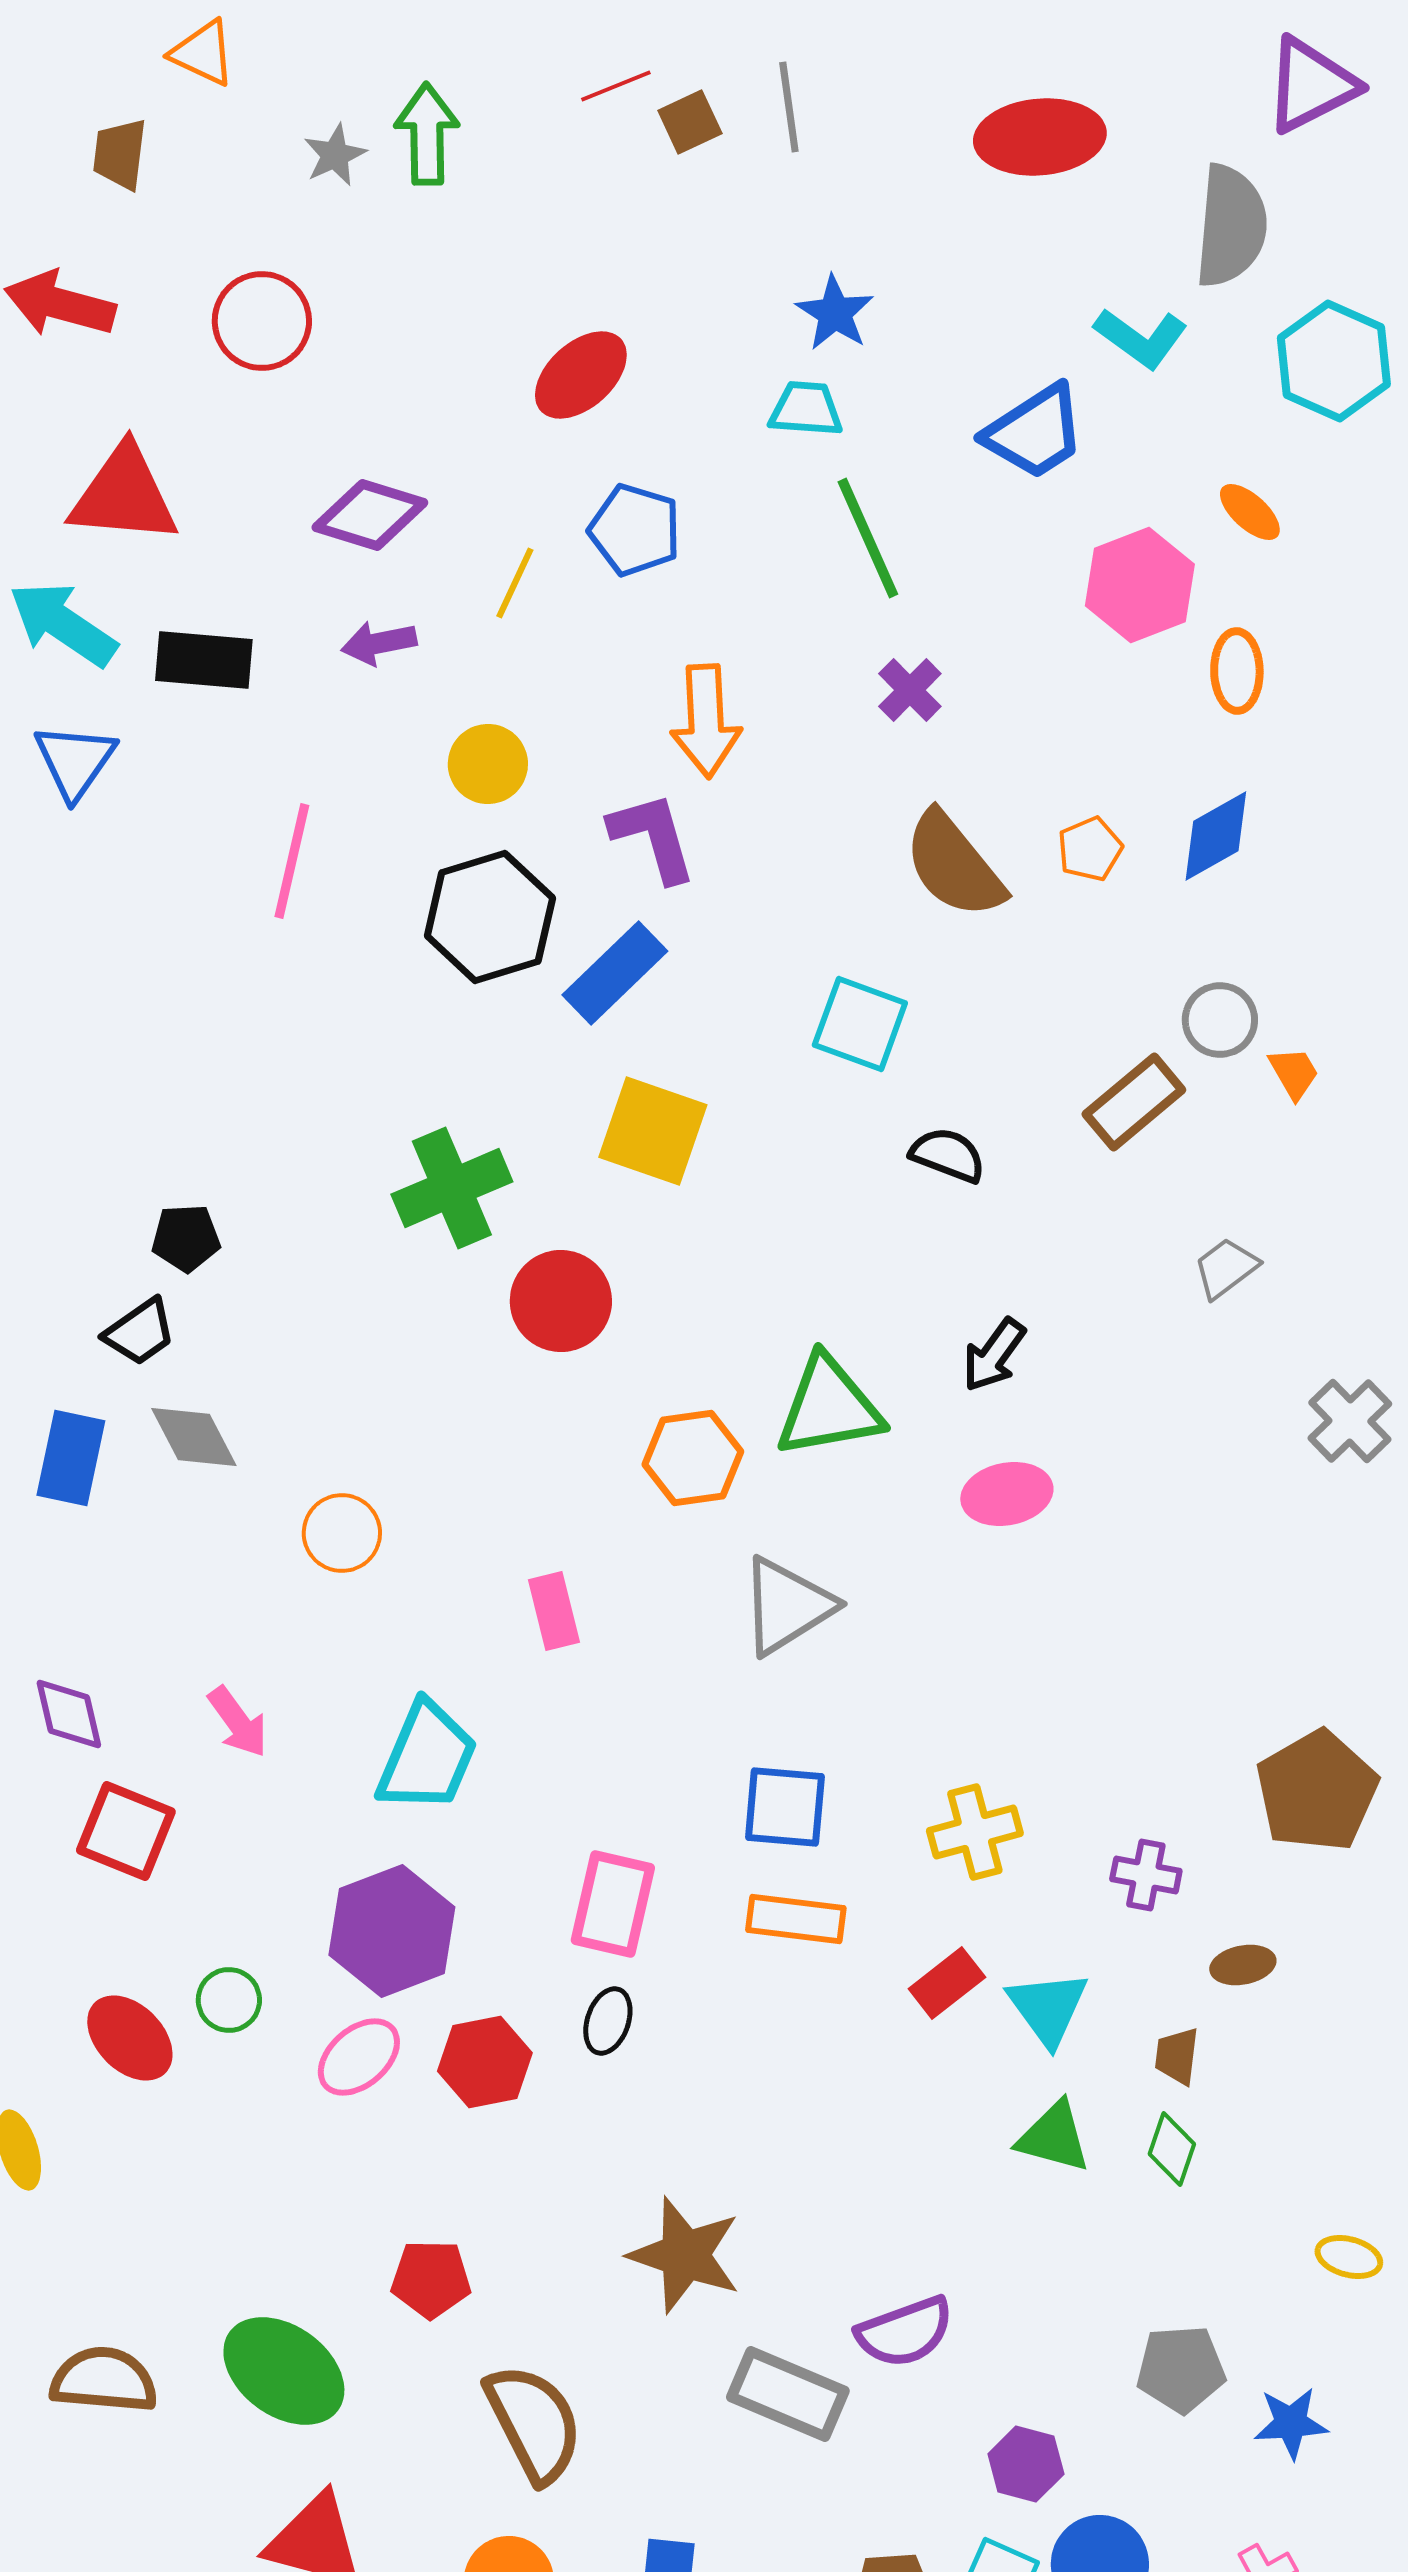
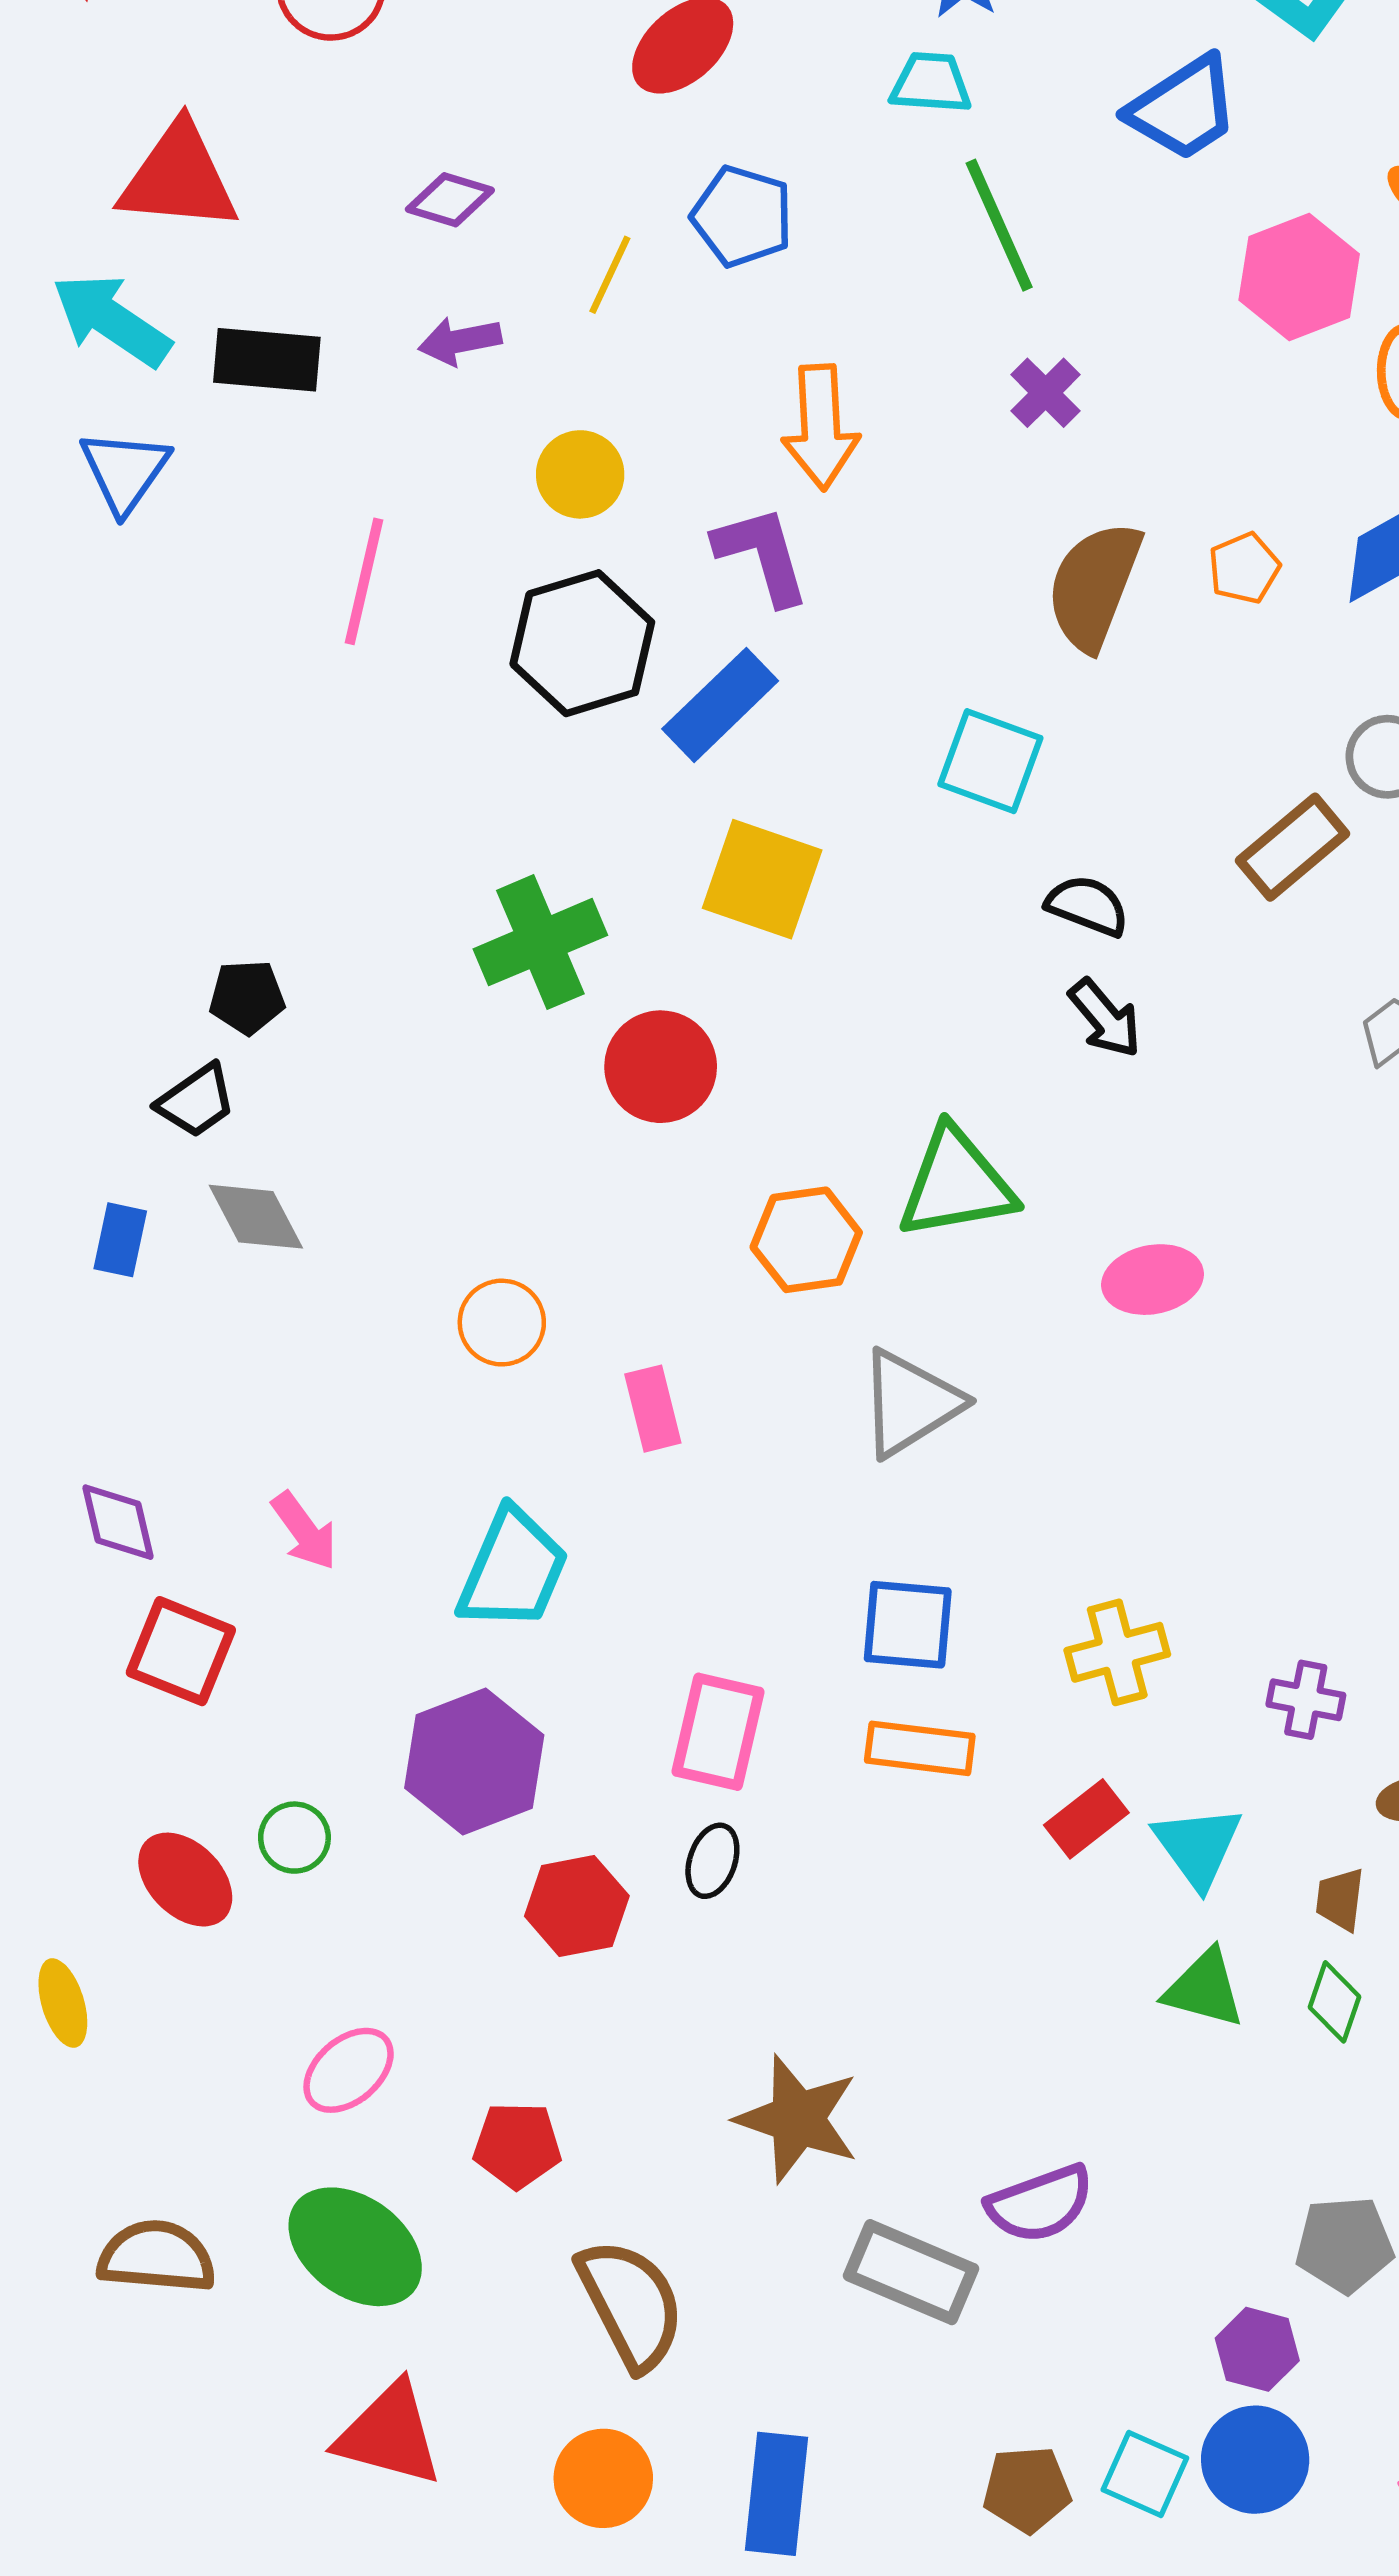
purple diamond: (370, 515) -> (450, 200), size x0.7
brown semicircle: (954, 865) -> (1094, 586), turned 60
black arrow: (994, 1355) -> (1105, 1018), moved, turned -76
blue rectangle: (71, 1458) -> (120, 1240), size x0.7
orange circle: (342, 1533) -> (502, 1323), moved
pink ellipse: (359, 2057) -> (349, 2070), moved
purple hexagon: (1026, 2464) -> (1257, 2349), moved

